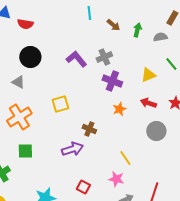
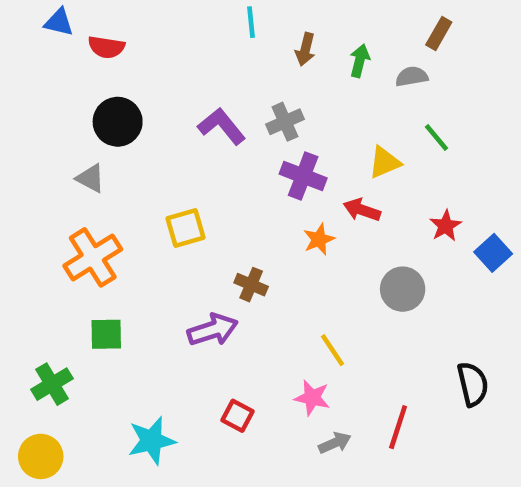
brown arrow: (113, 25) -> (305, 49), turned 64
red arrow: (148, 103) -> (362, 210), moved

